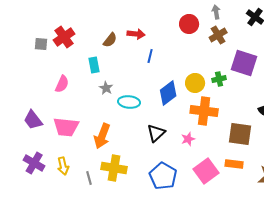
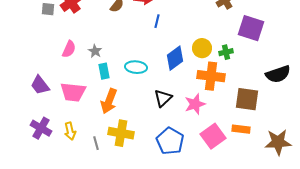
cyan rectangle: (94, 65) -> (104, 71), moved
green cross: (219, 79) -> (226, 52), moved
gray star: (106, 88) -> (95, 51), moved
pink star: (188, 139) -> (195, 104), size x1.5

